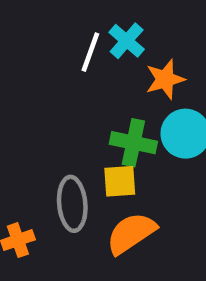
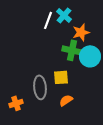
green cross: (133, 143) -> (72, 50), moved
orange semicircle: (131, 233) -> (66, 100), size x0.6

